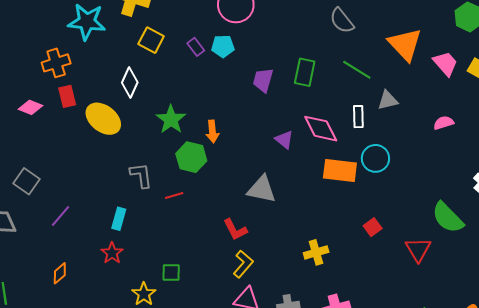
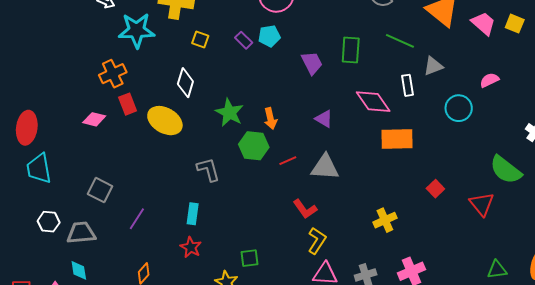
yellow square: (151, 40) -> (200, 40), size x0.7
purple trapezoid: (263, 80) -> (312, 63), turned 145
purple triangle: (284, 140) -> (324, 119), moved
cyan circle: (375, 158) -> (459, 108), moved
red line: (174, 196) -> (288, 161), moved

